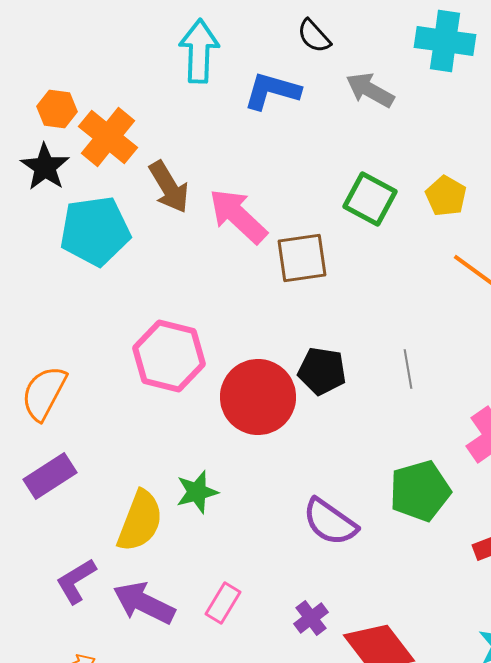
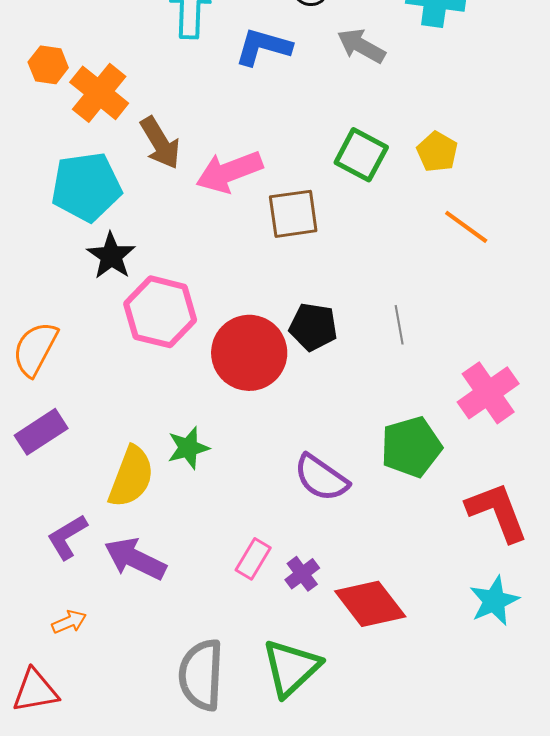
black star: (45, 167) -> (111, 256), moved
pink arrow: (238, 216) -> (229, 172), turned -64
pink rectangle: (223, 603) -> (253, 559), moved

